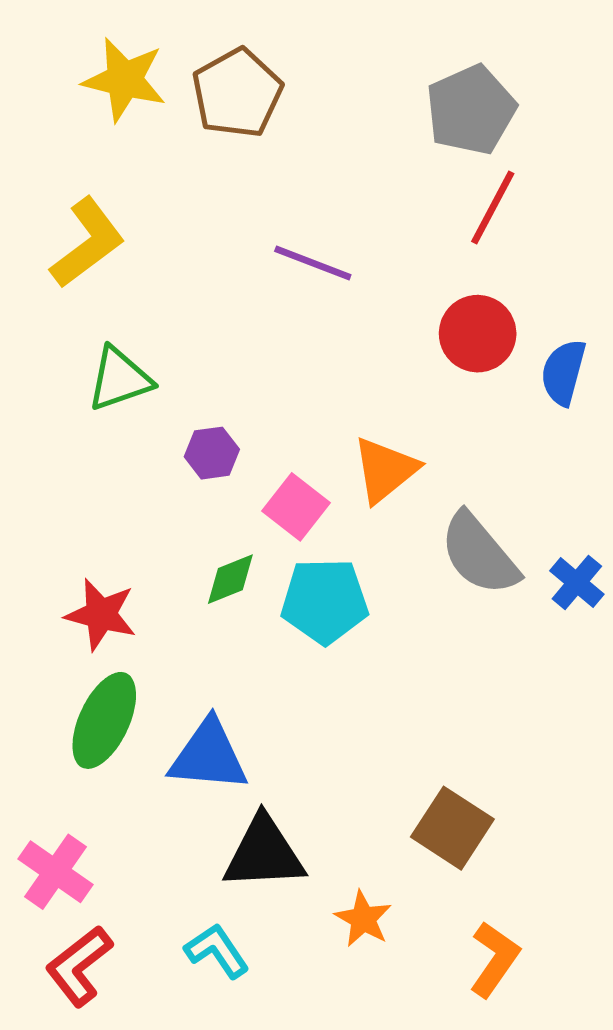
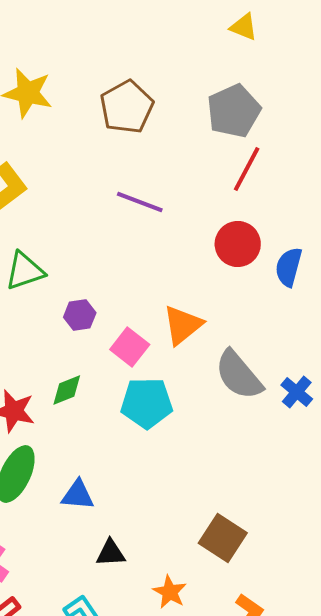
brown pentagon: (237, 93) -> (127, 107), moved
green diamond: (230, 579) -> (67, 390), moved
blue triangle: (209, 756) -> (78, 495), size x0.7
black triangle: (264, 853) -> (111, 553), size x0.6

